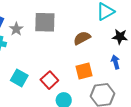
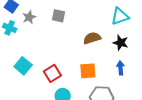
gray square: (45, 22) -> (58, 16), size x0.6
black star: (120, 37) -> (121, 43), moved

